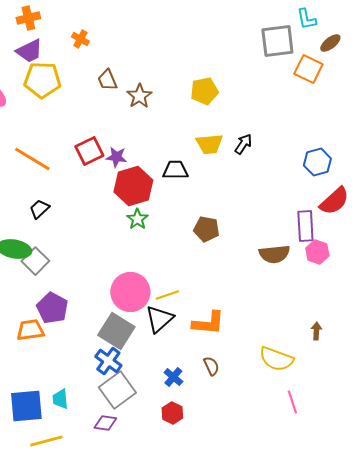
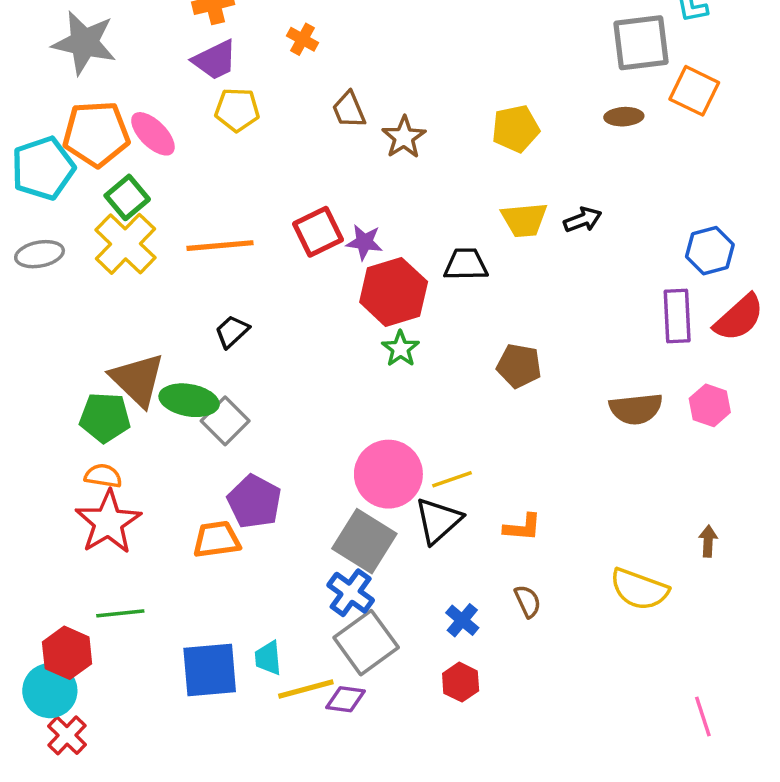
brown ellipse: (330, 43) -> (624, 117), moved, turned 35
yellow pentagon: (42, 80) -> (237, 110), size x0.7
black arrow: (243, 144) -> (583, 220), turned 35
orange line: (32, 159) -> (220, 246), turned -36
purple rectangle: (305, 226) -> (677, 316), moved
orange L-shape: (208, 323) -> (522, 527), size x0.7
pink line: (292, 402) -> (703, 716), moved
yellow line: (46, 441) -> (306, 689), moved

